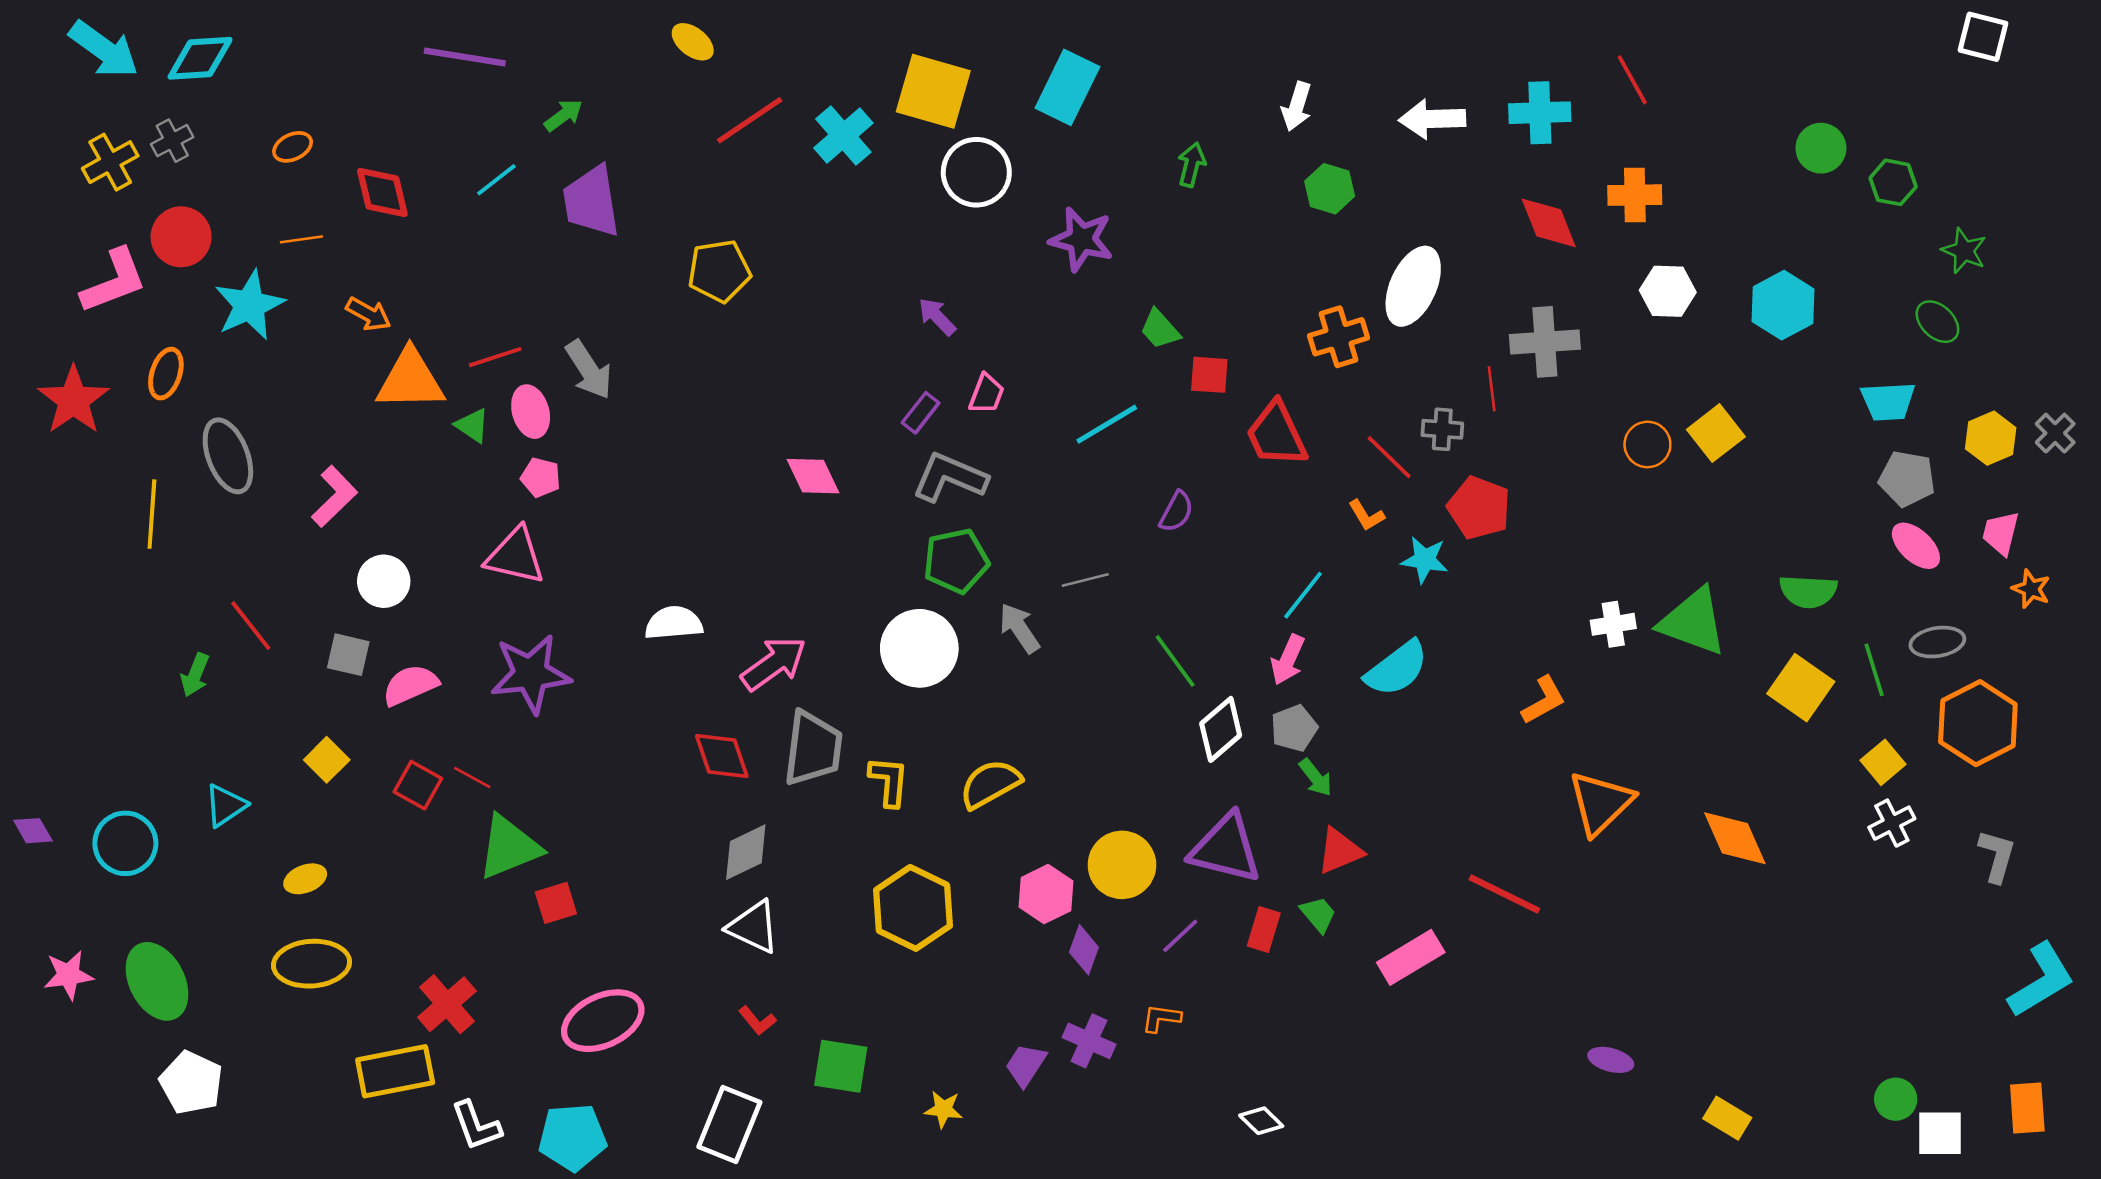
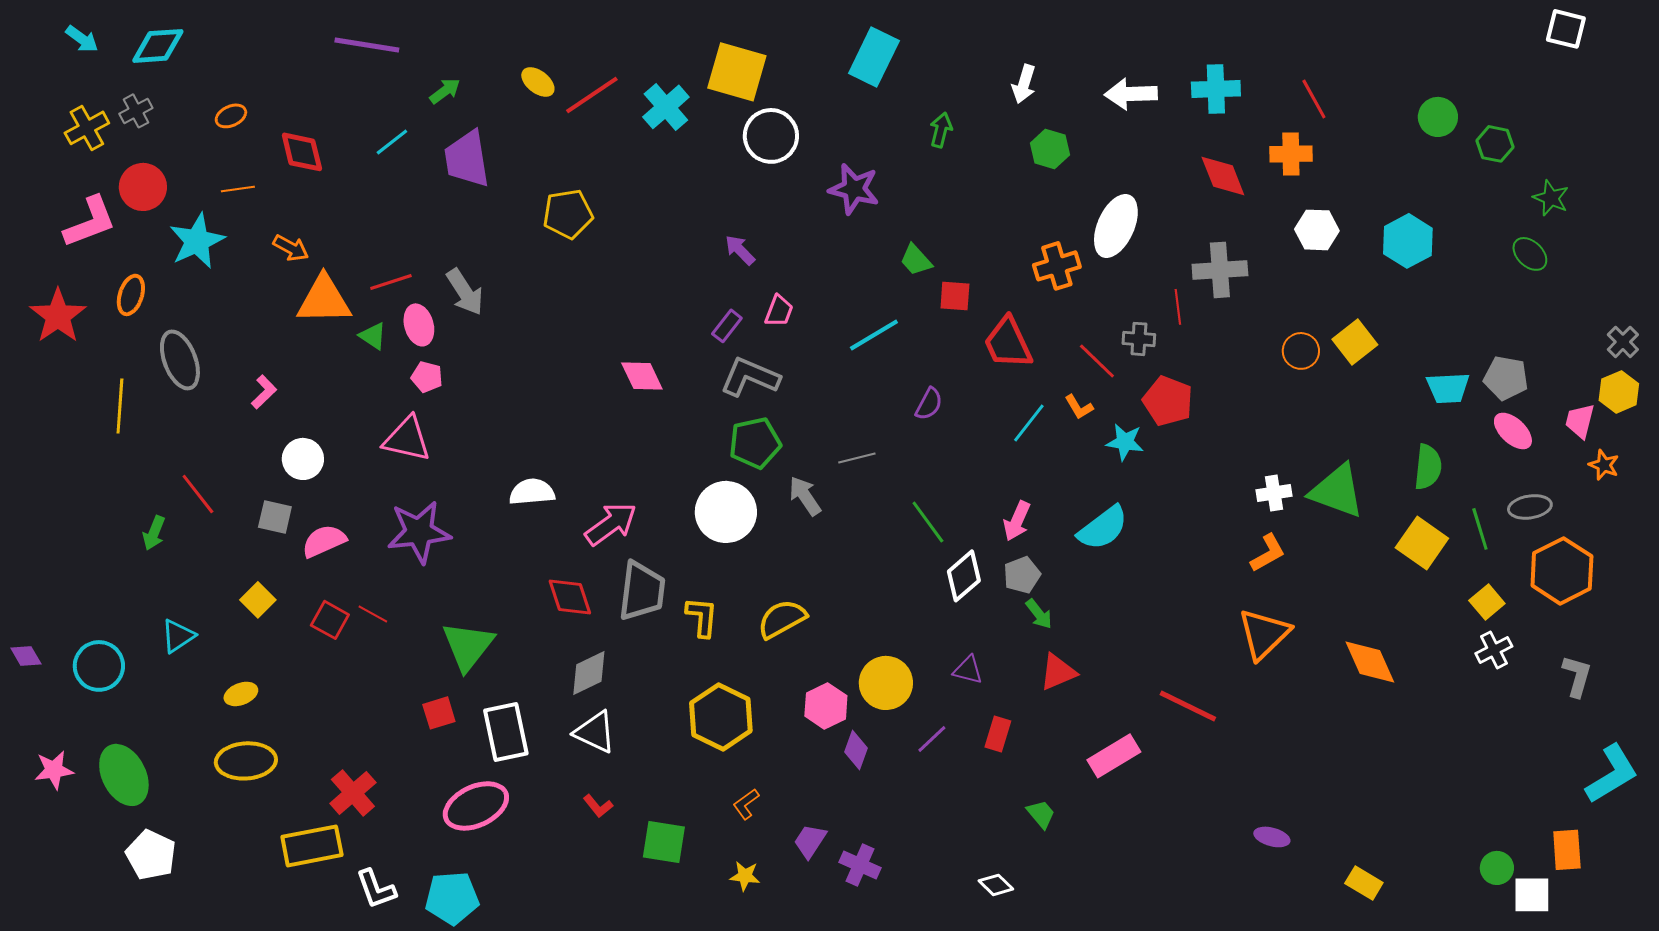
yellow ellipse: (693, 42) -> (538, 82), moved
cyan arrow: (104, 49) -> (82, 39), size x0.6
red line: (1632, 80) -> (1314, 99), moved
cyan rectangle: (1067, 87) -> (874, 57), moved
cyan trapezoid: (1888, 401) -> (1448, 388), moved
yellow hexagon: (1991, 438) -> (1619, 392), moved
pink L-shape: (334, 496) -> (264, 392), size x0.7
green semicircle: (1808, 591) -> (1428, 467), turned -87
cyan line: (1303, 595) -> (1029, 423), moved
orange L-shape: (1544, 700) -> (1268, 553), moved
green triangle: (509, 847) -> (468, 646), moved, turned -30
purple triangle: (1226, 848) -> (968, 670), size x0.5
green trapezoid: (1318, 914) -> (1041, 814), moved
orange L-shape: (1161, 1018) -> (746, 804), moved, turned -44
purple cross: (1089, 1041) -> (860, 865), moved
orange rectangle: (2027, 1108) -> (1567, 850), moved
white rectangle: (729, 1124) -> (506, 732), moved, turned -34

